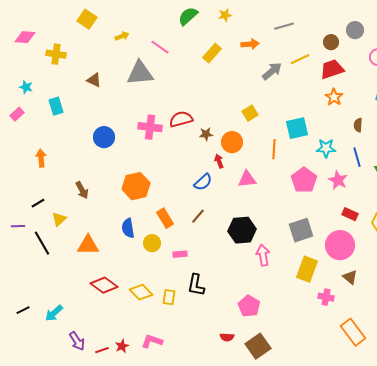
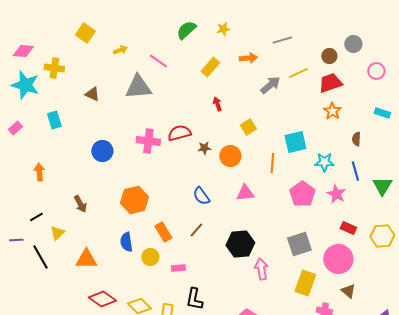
cyan star: (26, 87) -> (25, 85), moved, size x2.0
red arrow: (219, 161) -> (217, 104), moved
blue semicircle: (203, 182) -> (201, 196), turned 96

